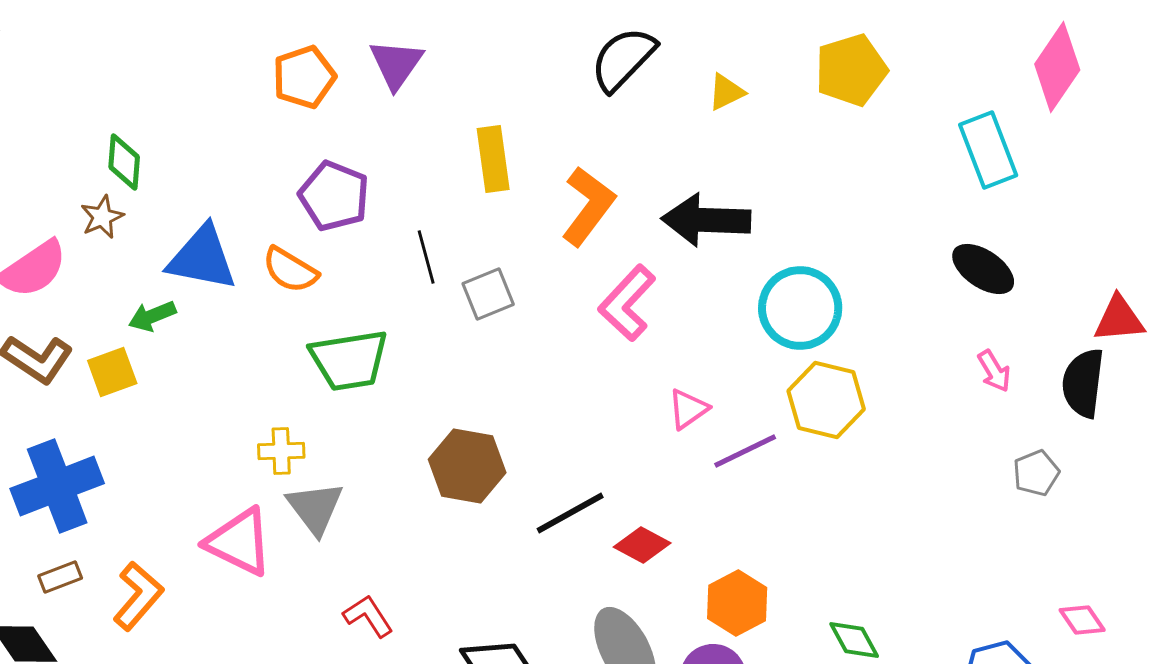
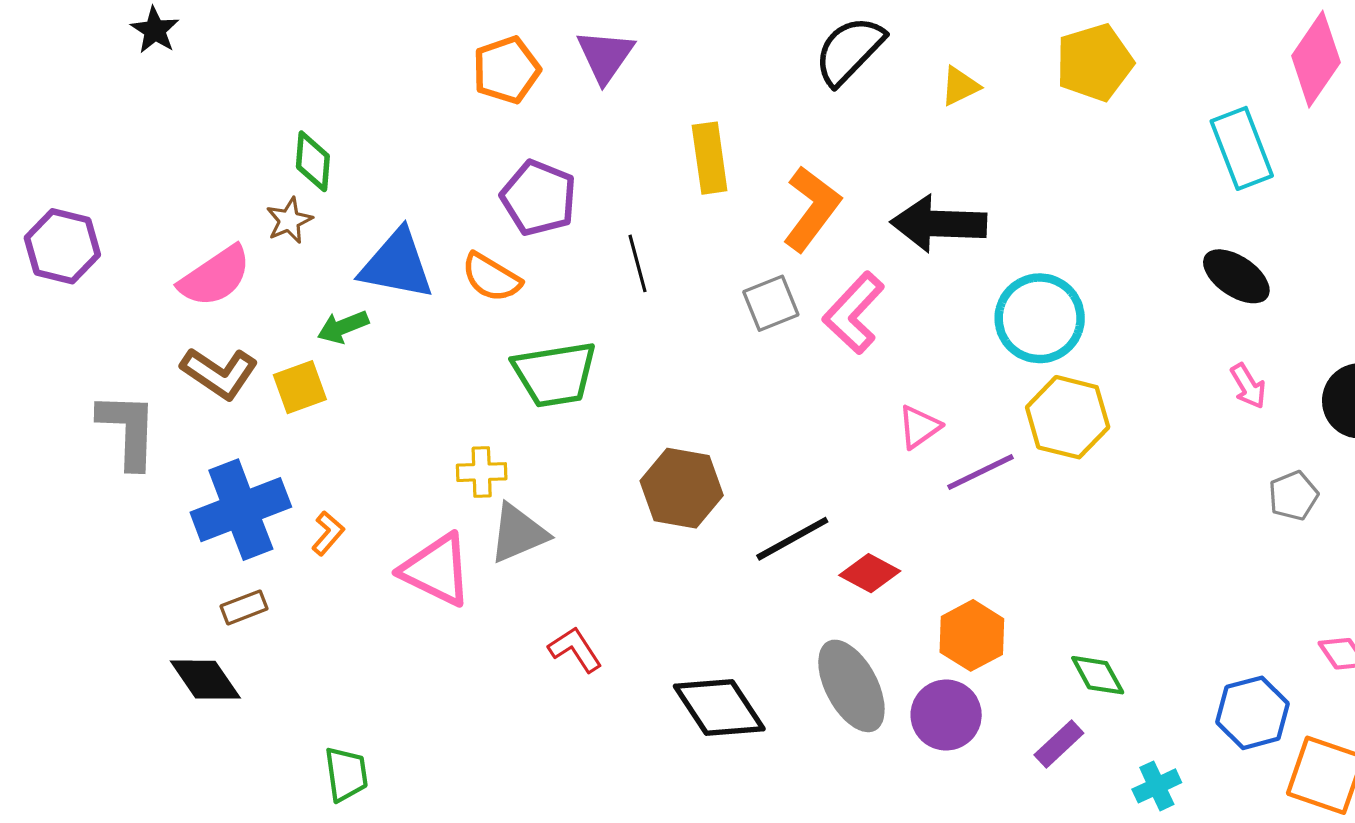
gray square: (488, 294) -> (771, 303), moved
gray triangle: (315, 508) -> (518, 533), turned 44
orange L-shape: (138, 596) -> (328, 533), moved, size x0.6

